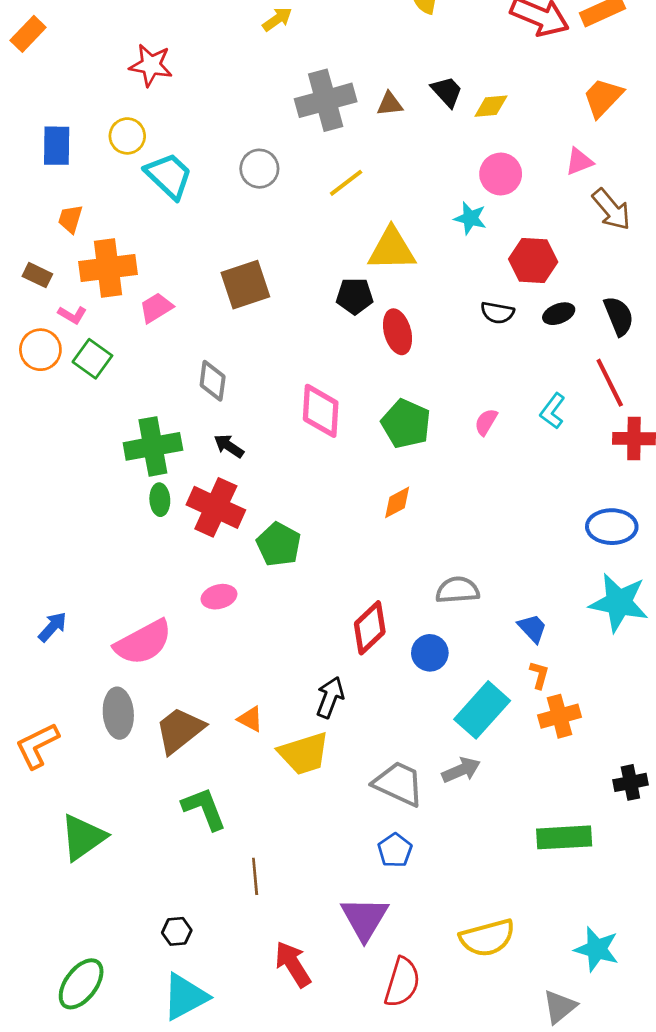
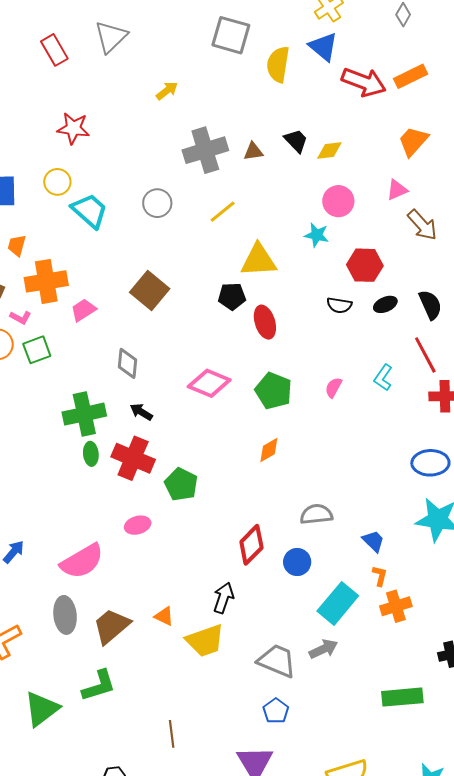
brown square: (245, 285) -> (150, 290), turned -30
green square: (92, 359) -> (37, 350), turned 36
pink diamond: (321, 411) -> (209, 383), turned -69
green L-shape: (204, 809) -> (99, 686), moved, turned 96

